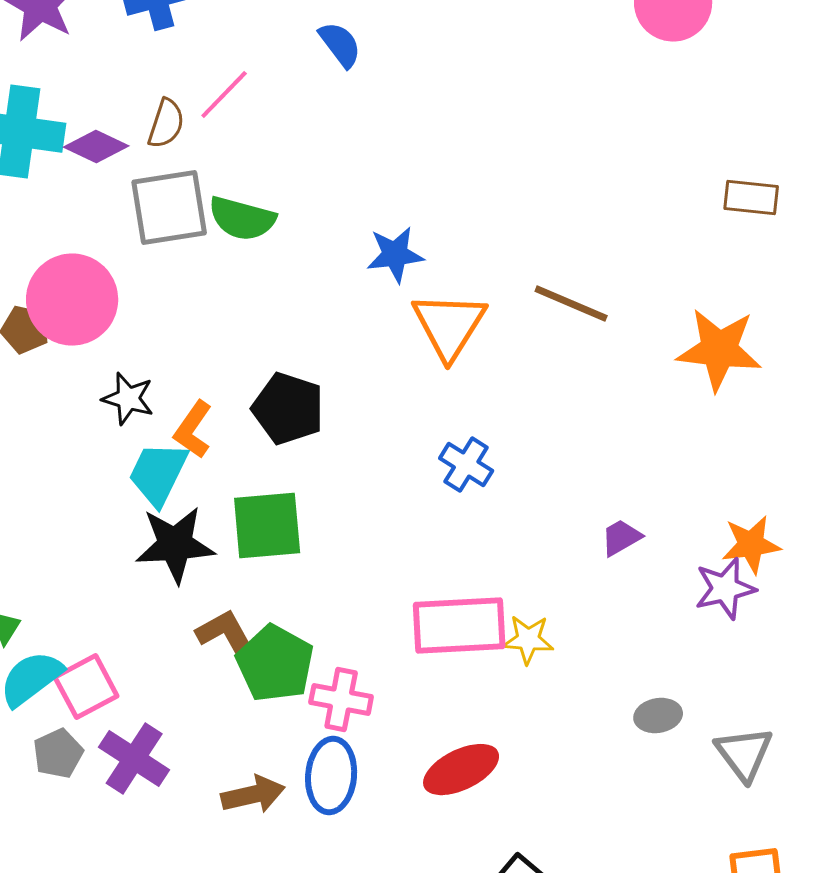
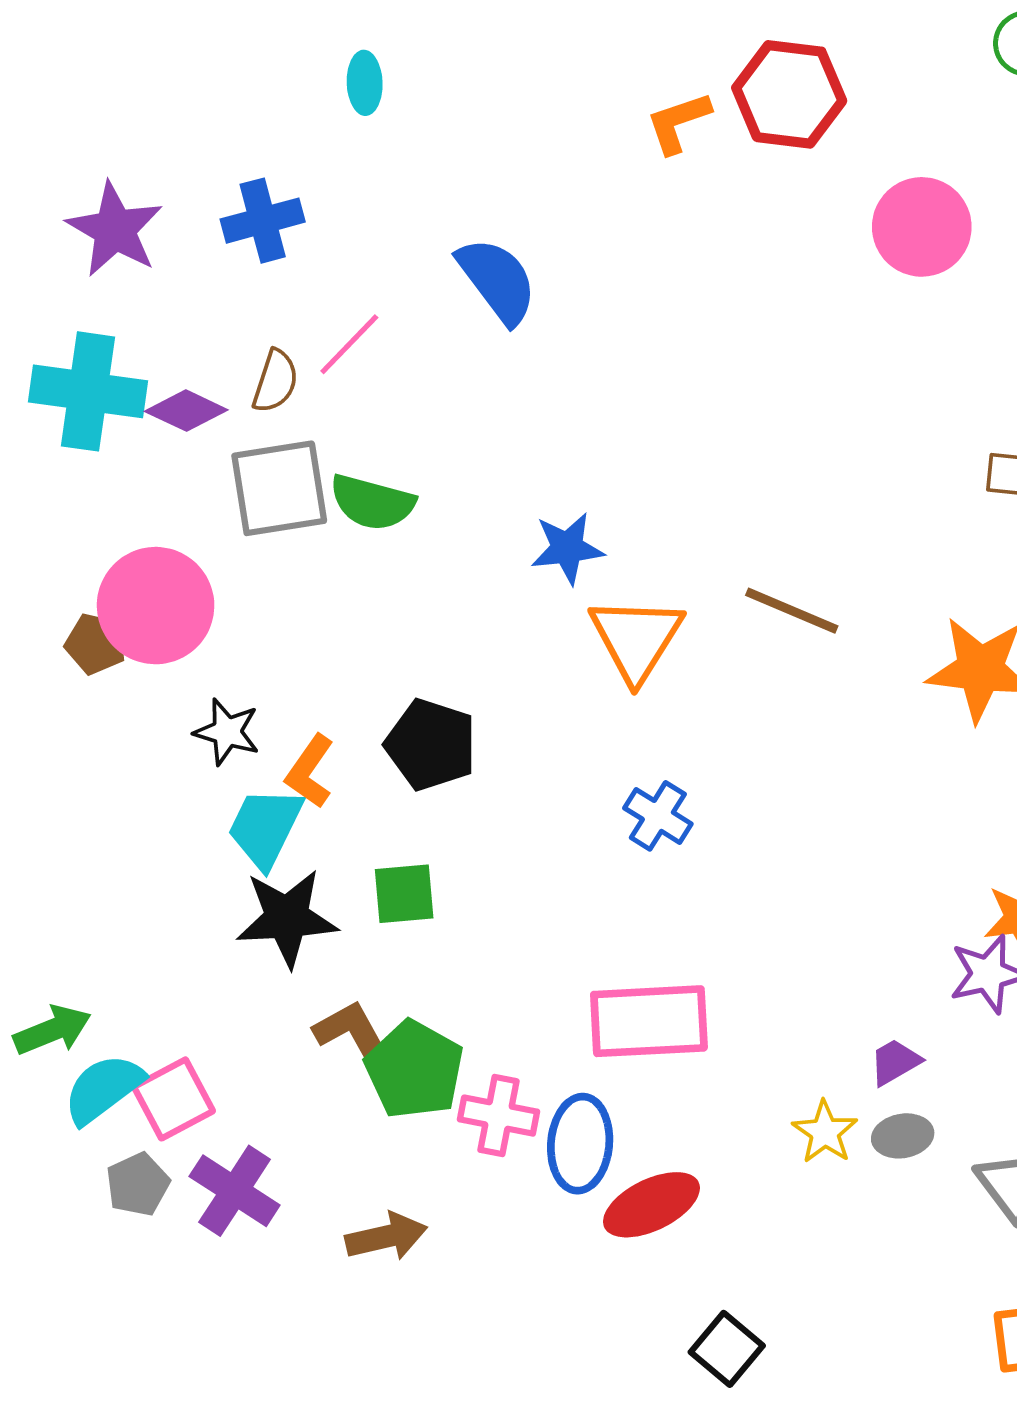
blue semicircle: (340, 45) -> (497, 280), size x1.5
green square: (267, 526) -> (404, 894), size x0.7
purple trapezoid: (621, 538) -> (895, 1062), moved
yellow star: (528, 640) -> (825, 1132), moved, turned 30
blue ellipse: (331, 776) -> (580, 1144), moved

